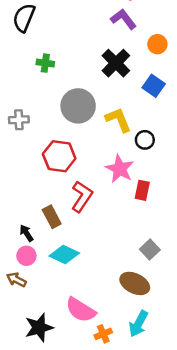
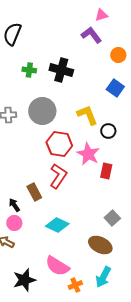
black cross: (116, 63) -> (61, 70), moved, turned -30
gray circle: (78, 106) -> (42, 111), moved
red hexagon: (59, 156) -> (59, 144), moved
cyan diamond: (64, 254) -> (57, 225), moved

